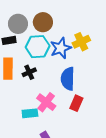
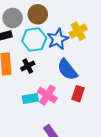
blue semicircle: (68, 79) -> (67, 70), turned -35
cyan rectangle: (30, 113) -> (30, 99), moved

